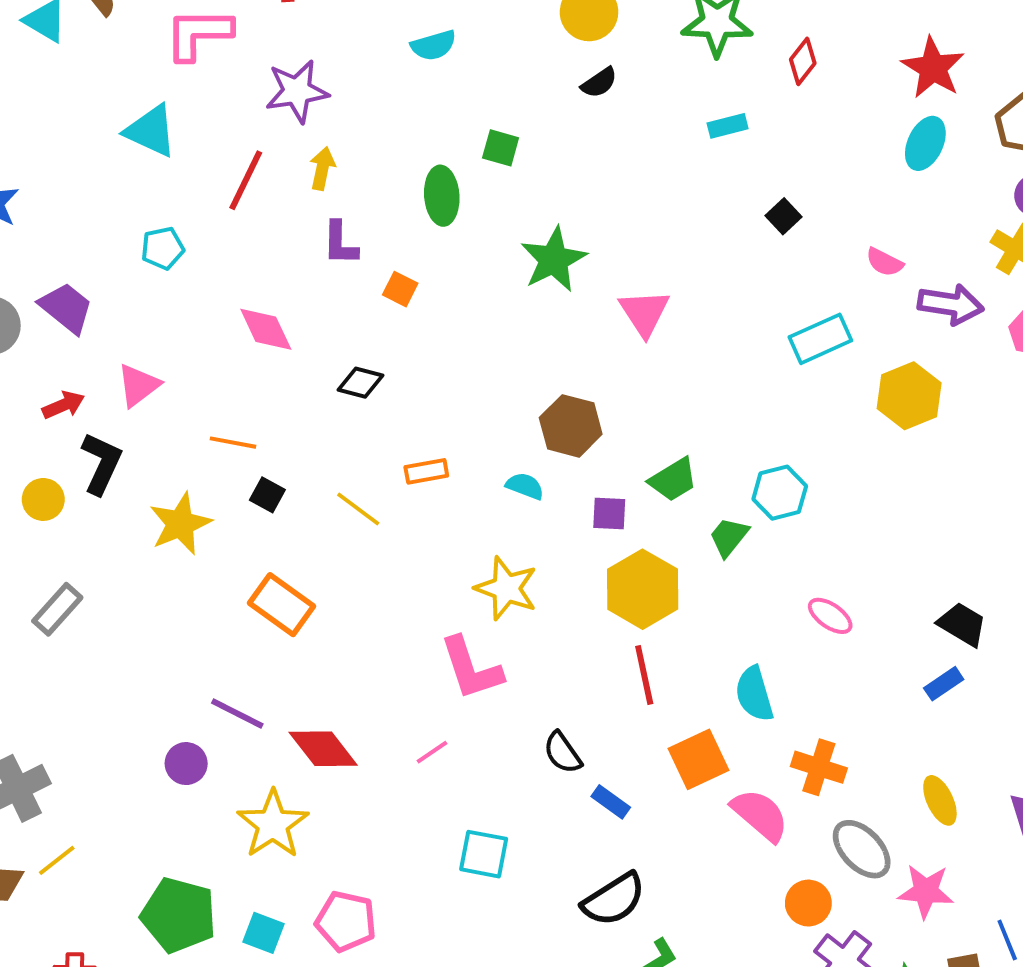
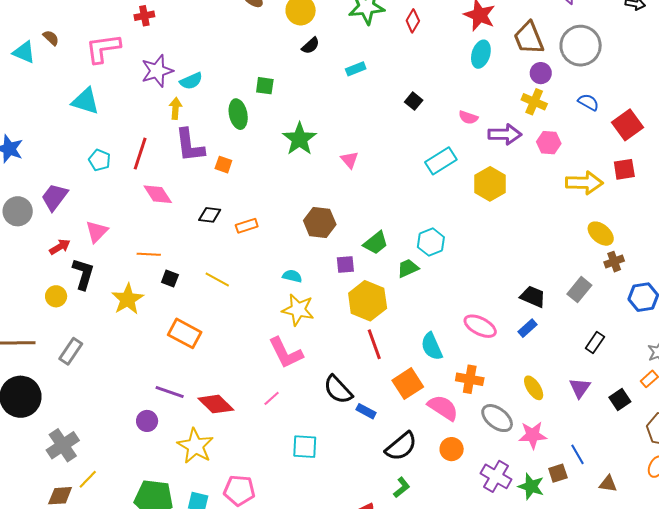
cyan semicircle: (434, 45) -> (191, 81), moved
cyan rectangle: (728, 126) -> (356, 69), moved
red line: (246, 180) -> (140, 154), moved
purple L-shape: (340, 243) -> (190, 145), size x1.5
cyan pentagon: (163, 248) -> (100, 160), turned -30
purple trapezoid: (66, 308) -> (55, 197), turned -84
pink triangle: (644, 313) -> (349, 160), size x0.7
orange rectangle: (426, 471) -> (247, 226), moved
cyan semicircle: (525, 486) -> (292, 276), moved
green trapezoid: (729, 537) -> (408, 268), turned 35
pink ellipse: (830, 616) -> (480, 326), moved, size x1.4
black semicircle: (563, 753) -> (338, 390), size x1.4
black semicircle: (614, 899) -> (401, 446), moved
orange circle: (808, 903) -> (452, 449), moved

